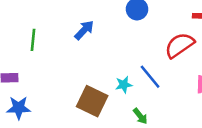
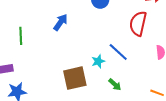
red semicircle: (180, 45) -> (138, 24), turned -35
brown square: (92, 101) -> (75, 78), turned -30

